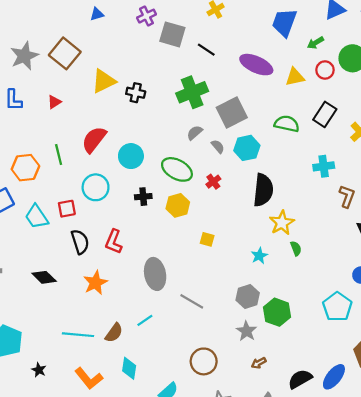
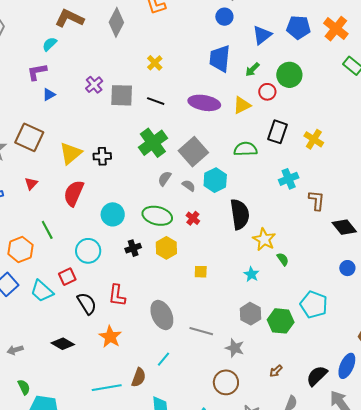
red semicircle: (94, 139) -> (74, 193), moved
cyan pentagon: (337, 307) -> (314, 305), moved
gray star: (246, 331) -> (235, 348), moved

